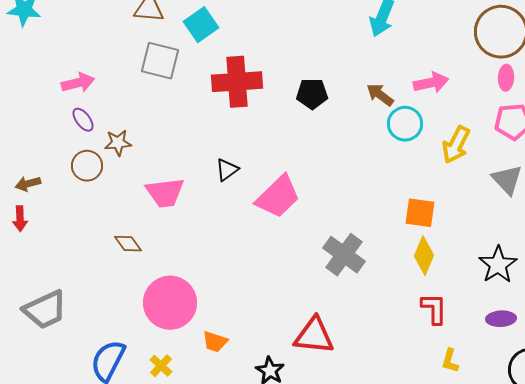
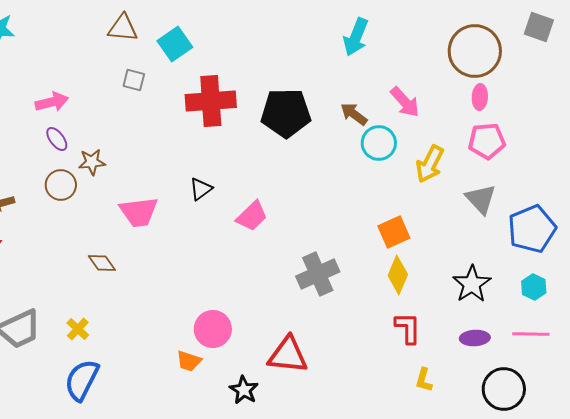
gray square: (160, 61) -> (134, 80), size x0.6
pink arrow: (431, 83) -> (405, 102), turned 60
black pentagon: (312, 94) -> (286, 113), size x1.6
pink trapezoid: (278, 197) -> (252, 216), size x0.7
orange square: (420, 213) -> (394, 232), turned -32
gray cross: (344, 255) -> (318, 274), turned 30
pink circle: (170, 303) -> (213, 329), moved, size x0.7
yellow cross: (161, 366) -> (78, 329), moved

